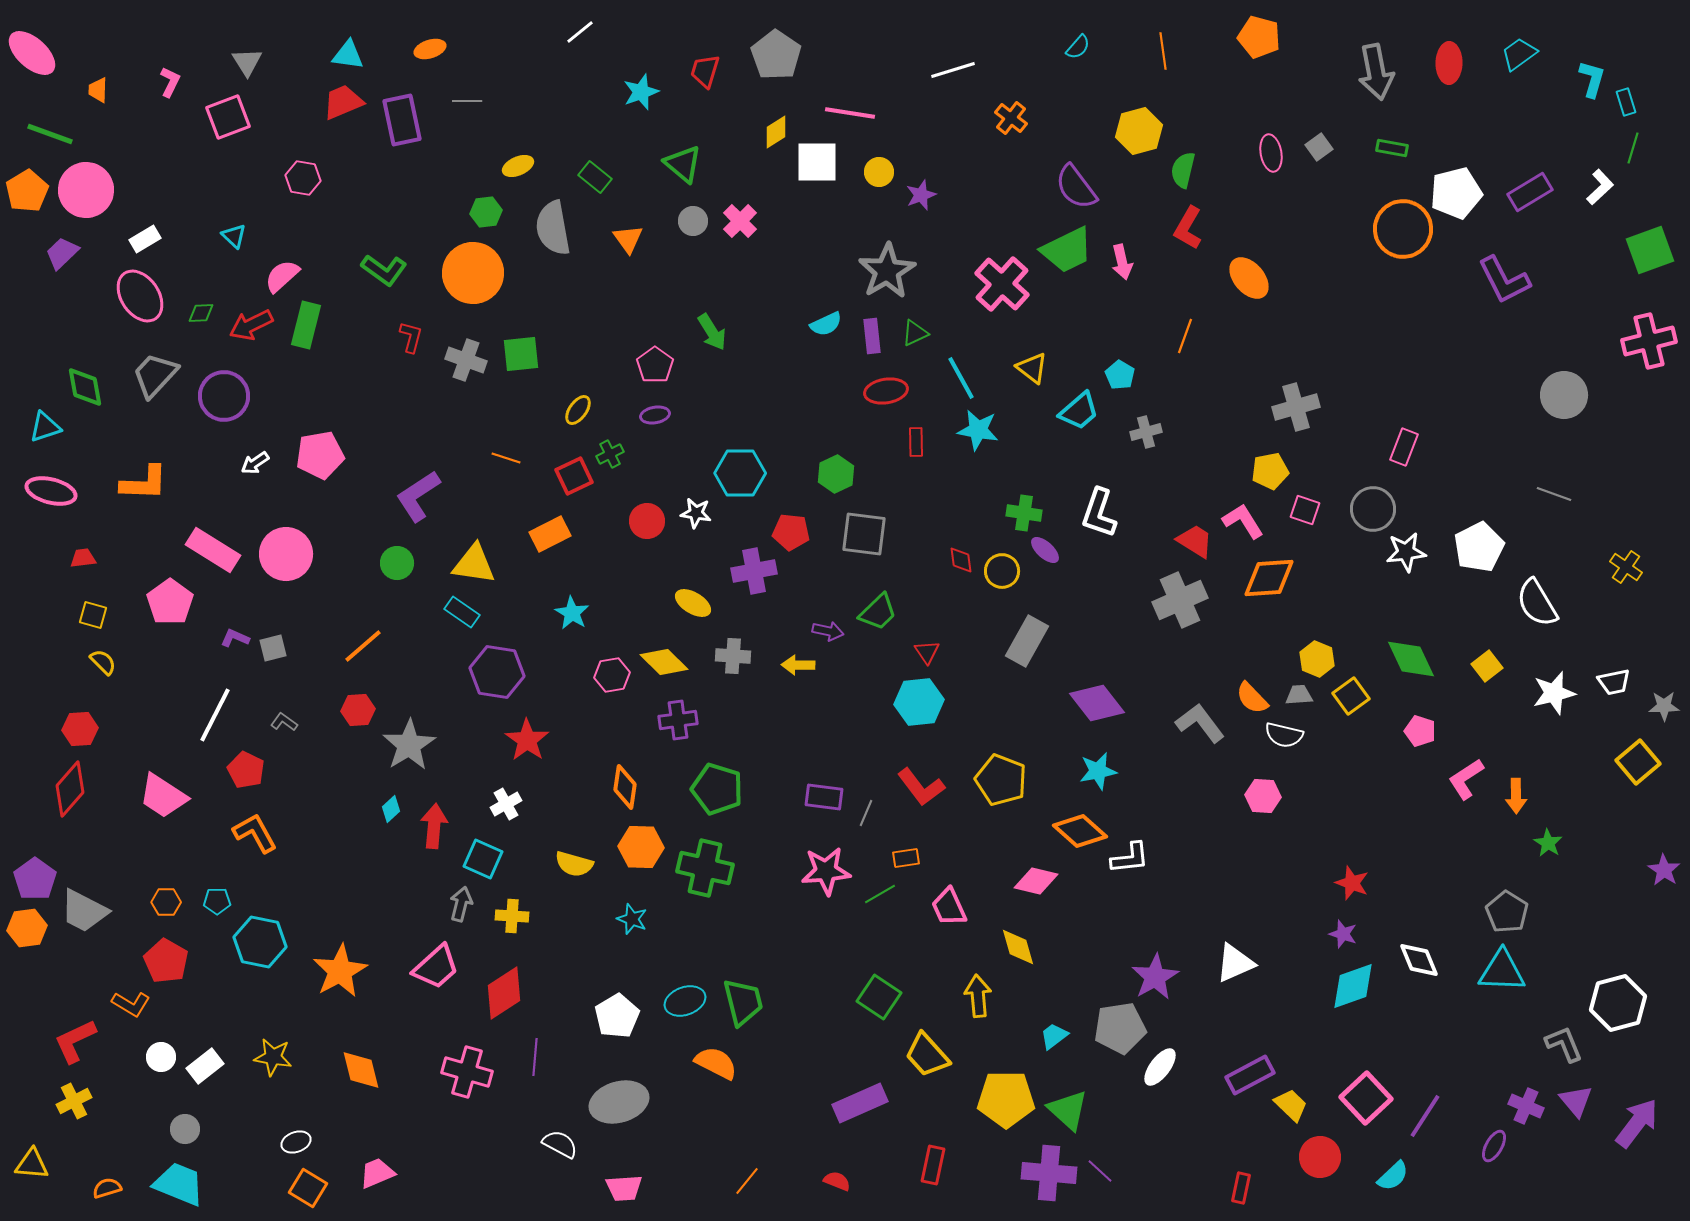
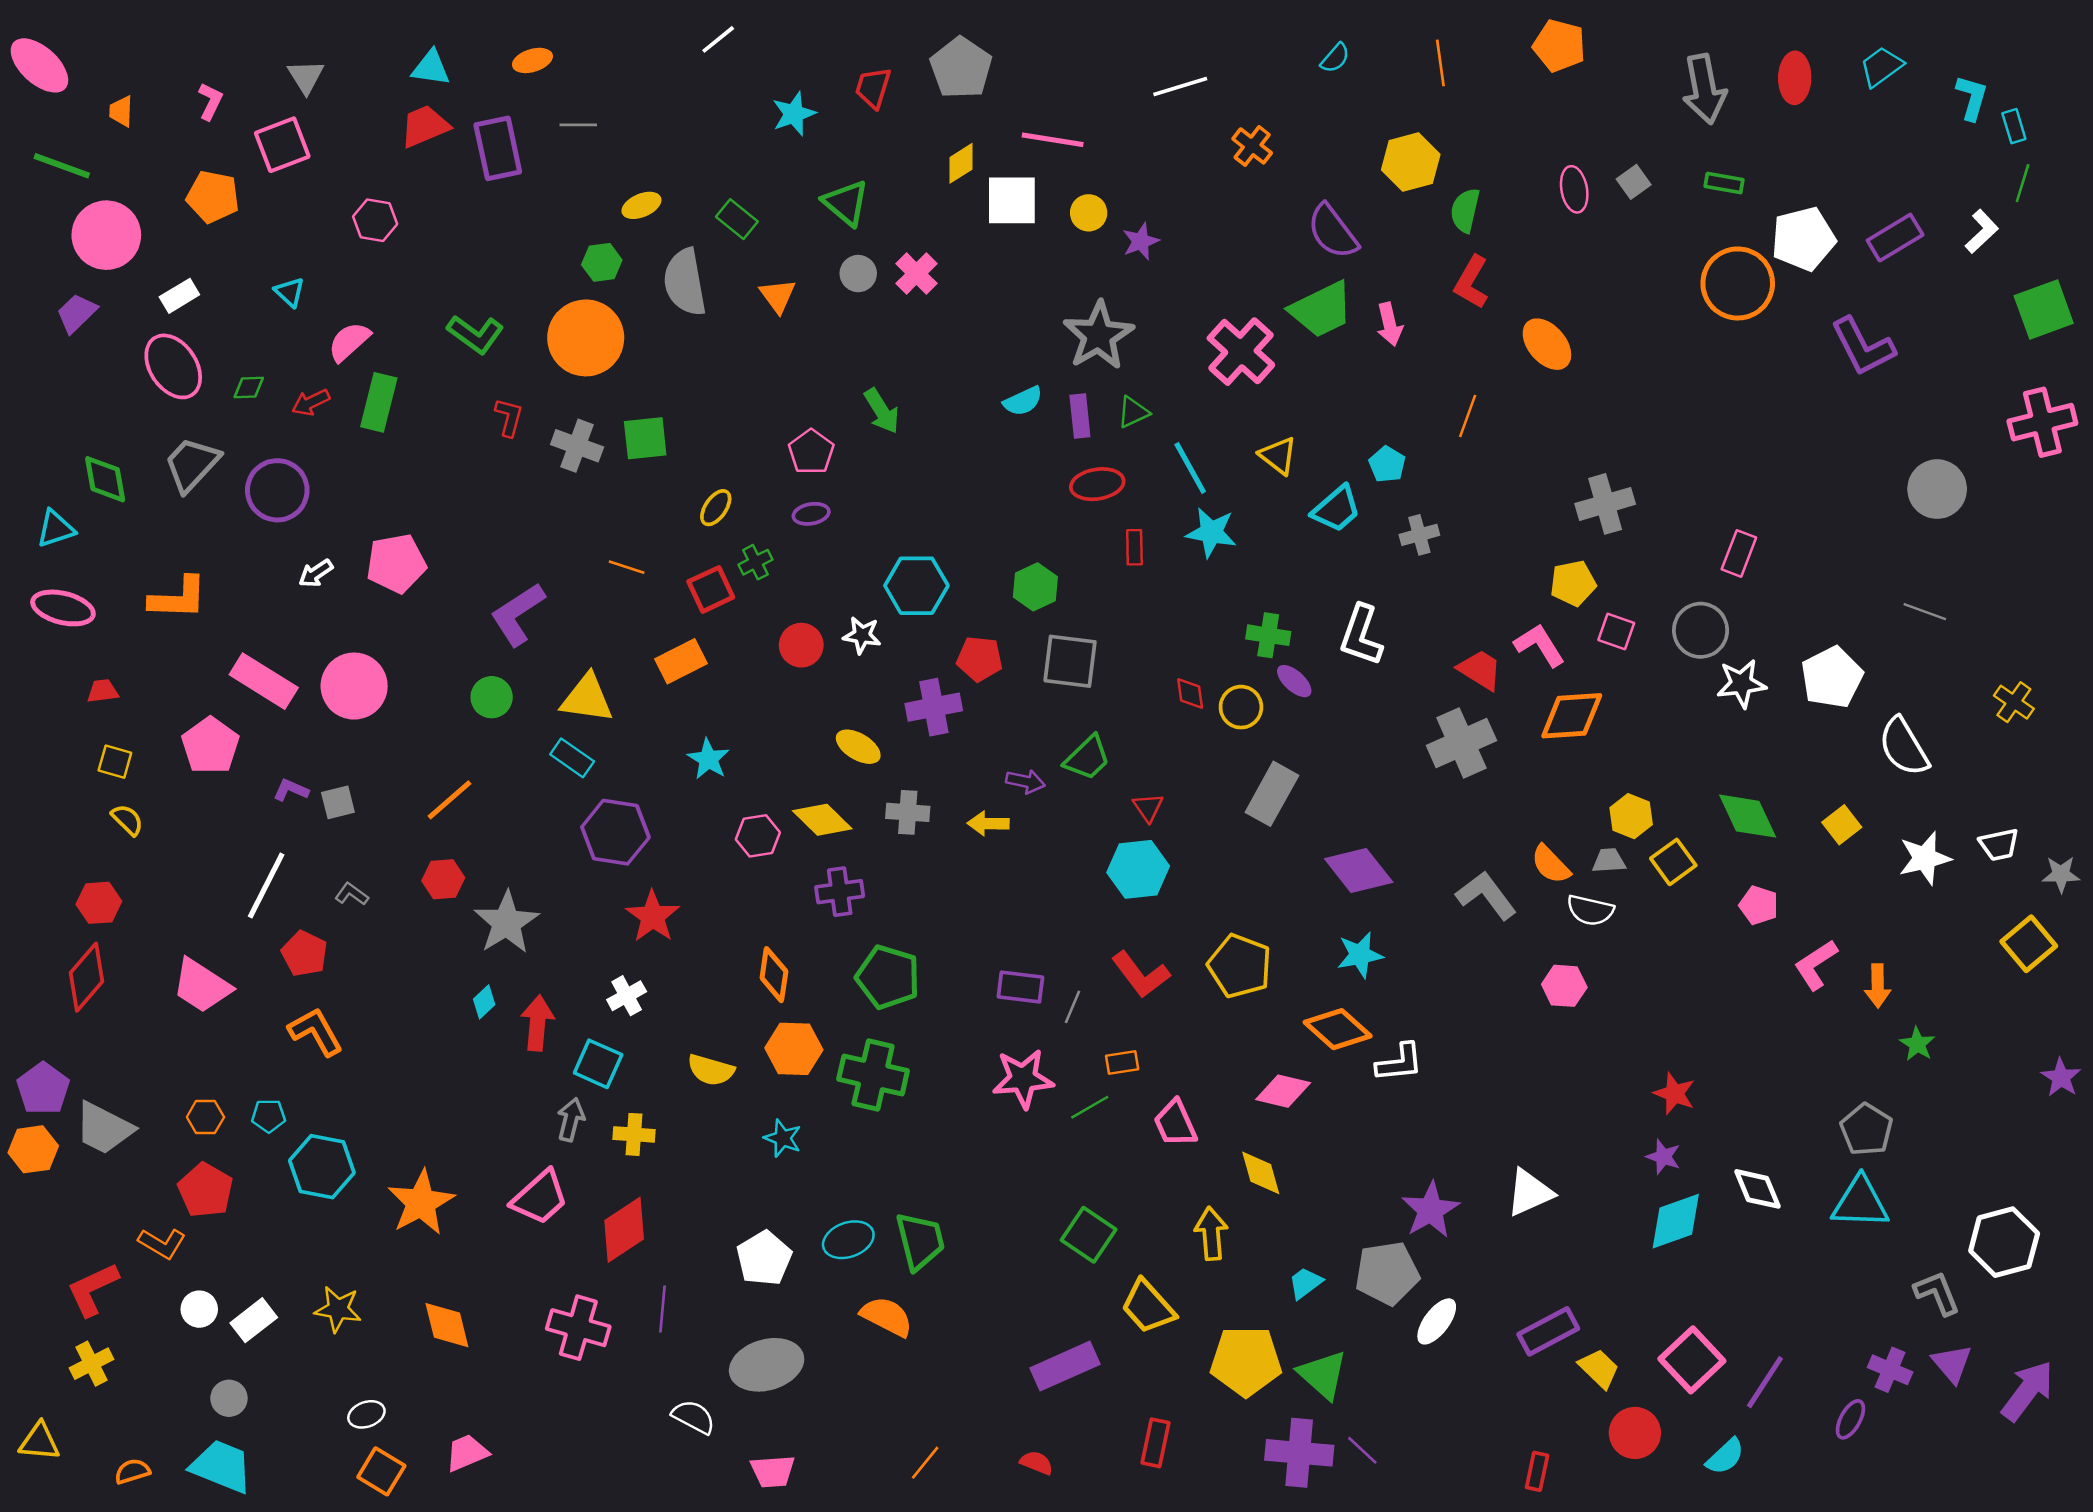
orange pentagon: (27, 191) -> (213, 197), moved, turned -30
red arrow: (251, 325) -> (311, 402), size x0.7

